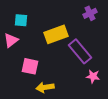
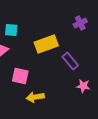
purple rectangle: (80, 51) -> (70, 61), size x0.7

